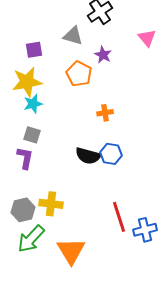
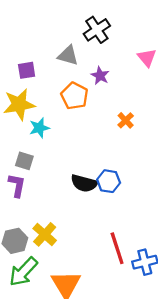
cyan star: (33, 104) -> (39, 128), moved
orange cross: (105, 113) -> (126, 120), moved, turned -35
yellow cross: (51, 204) -> (45, 234), turned 35

